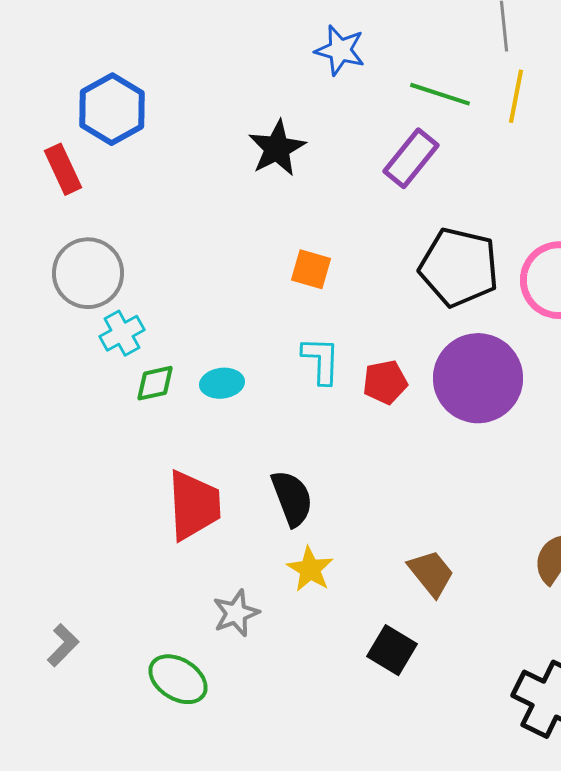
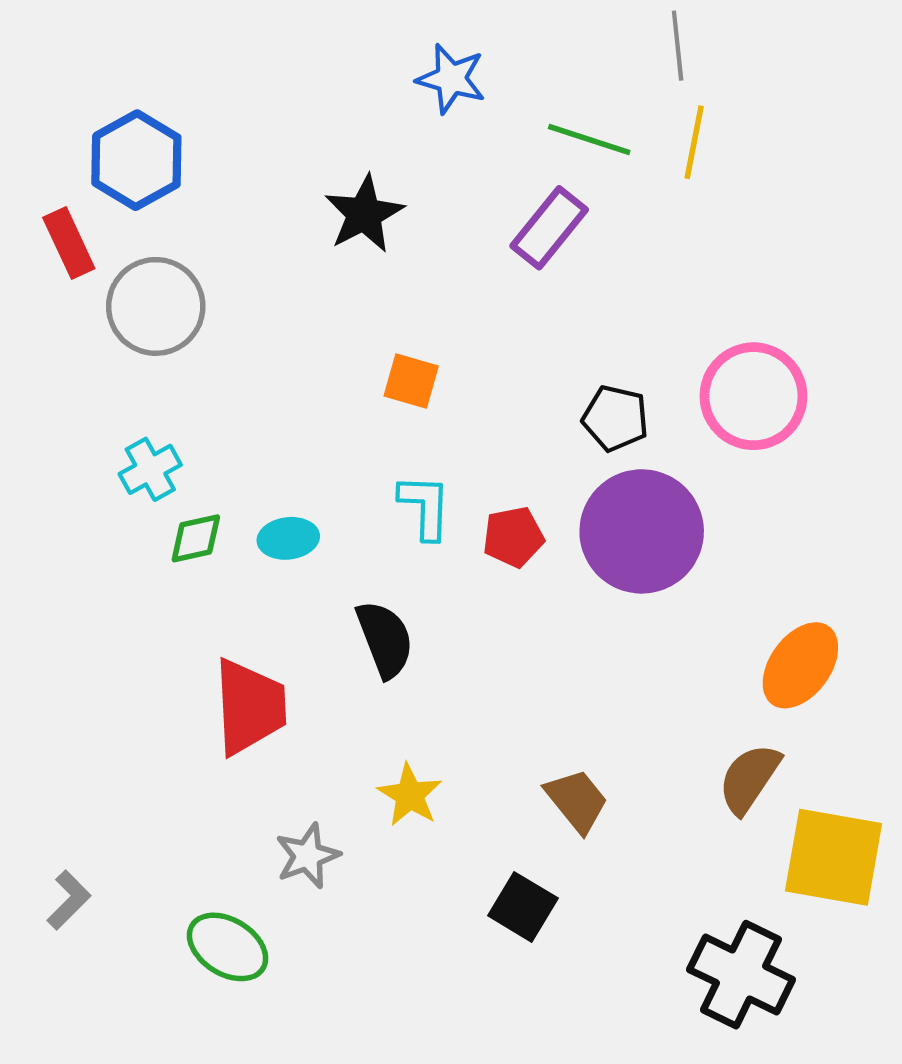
black pentagon: (459, 267) -> (615, 418), moved, size x0.6
gray circle: (88, 273) -> (156, 306), moved
black semicircle: (292, 498) -> (385, 639), moved

